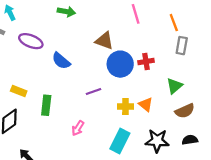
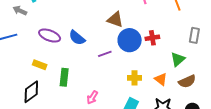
purple ellipse: (31, 41) -> (50, 36), moved
gray rectangle: (182, 46) -> (194, 35), moved
purple line: (93, 92) -> (105, 54), moved
orange triangle: (146, 105) -> (161, 79), moved

